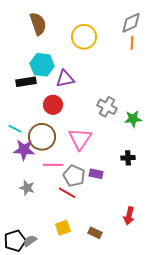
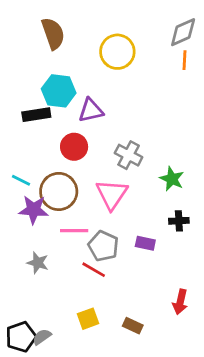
gray cross: (107, 107) -> (129, 155), moved
green star: (133, 119) -> (172, 179), moved, turned 30
purple rectangle: (96, 174) -> (145, 243), moved

